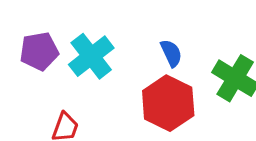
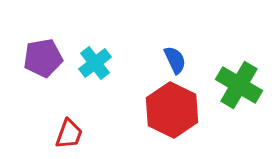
cyan cross: (91, 56) -> (95, 63), size x0.7

